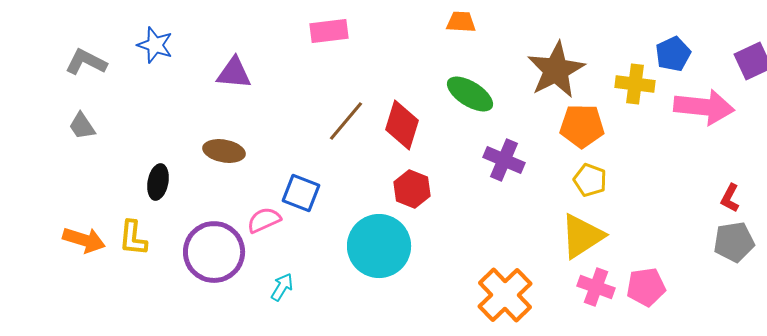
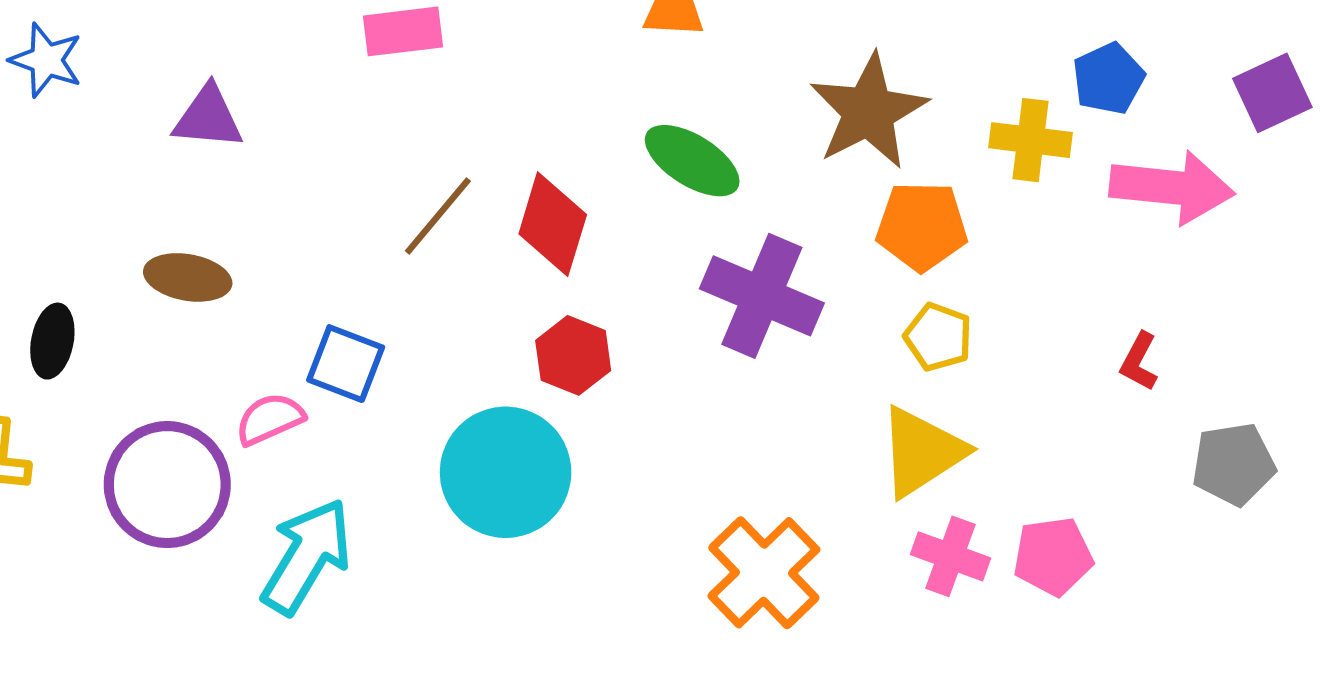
purple cross: (504, 160) -> (762, 296), size x1.4
red L-shape: (730, 198) -> (1139, 362), moved
cyan arrow: (282, 287) -> (307, 556), size x2.0

